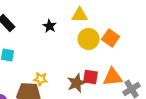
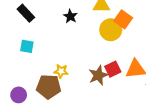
orange square: (111, 38) -> (123, 19), moved
red square: (91, 77) -> (113, 69), turned -35

